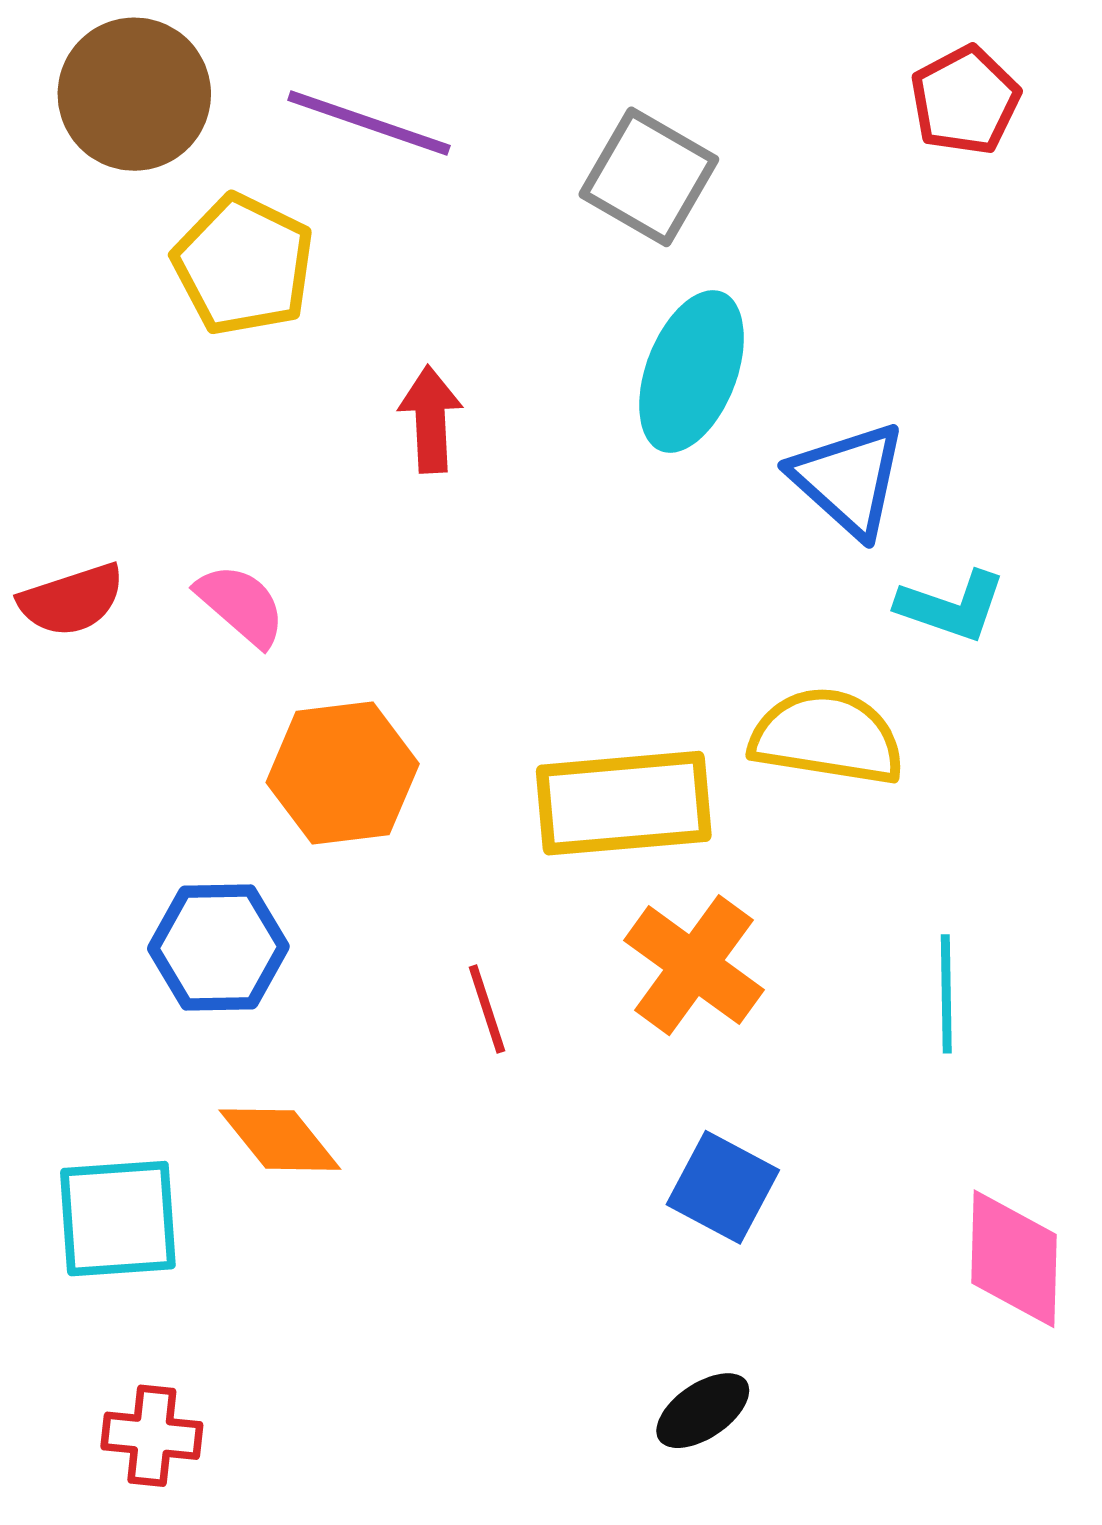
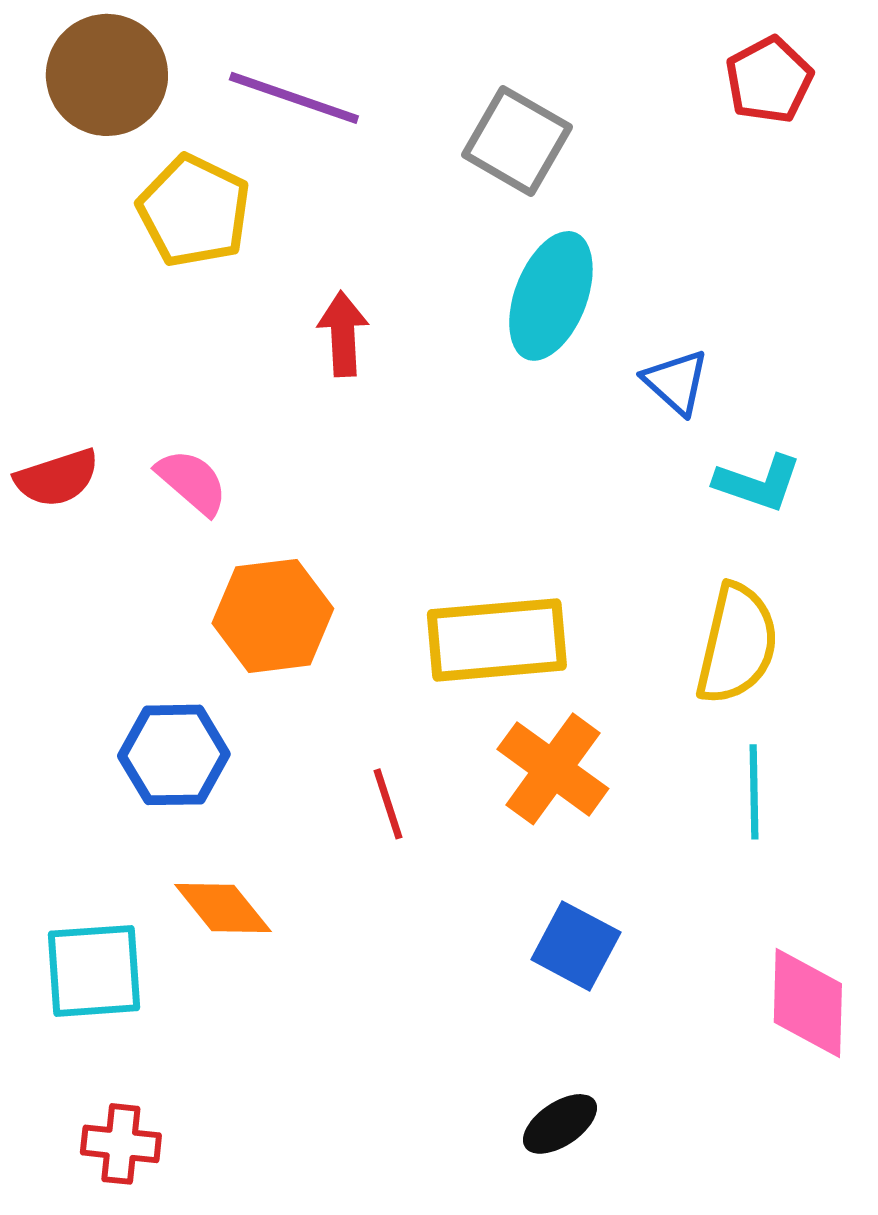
blue triangle: (848, 479) -> (676, 382), size x0.7
yellow semicircle: (827, 737) -> (737, 644), moved, turned 94

